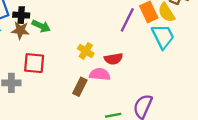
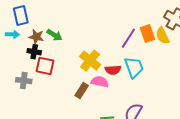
black cross: (21, 15) -> (34, 52), moved
cyan trapezoid: (163, 36) -> (134, 67), moved
yellow cross: (86, 51) -> (90, 61), size x1.5

